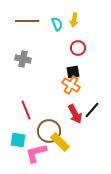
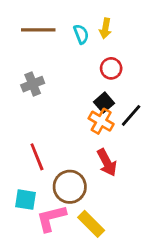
gray cross: (23, 59) -> (33, 84), turned -35
black square: (73, 72) -> (104, 103), turned -32
black line: (92, 110) -> (131, 115), moved
yellow rectangle: (60, 142) -> (91, 224), moved

